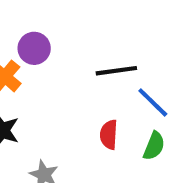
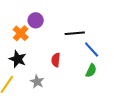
red semicircle: (109, 135) -> (56, 60), moved

